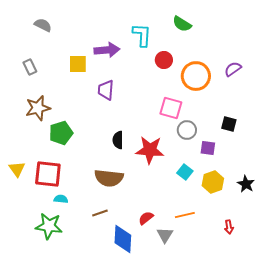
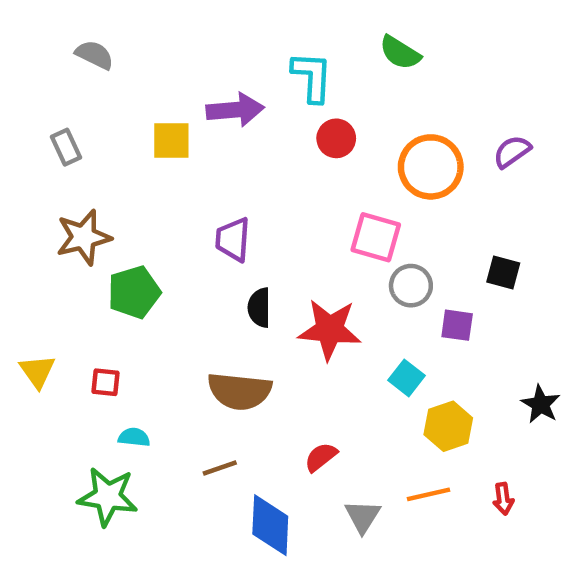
red circle: (164, 60) -> (336, 138), moved
purple trapezoid: (106, 90) -> (233, 239), moved
red square: (48, 174) -> (105, 382), size x0.5
yellow hexagon: (213, 182) -> (448, 426), moved
orange line: (185, 215) -> (429, 494), moved
red semicircle: (146, 218) -> (321, 457), moved

